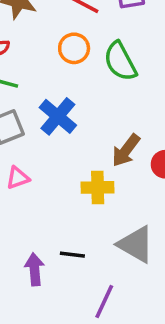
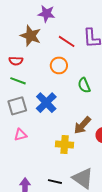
green semicircle: (120, 61) -> (84, 85), moved, size x0.7
black line: (72, 255) -> (55, 182), moved

